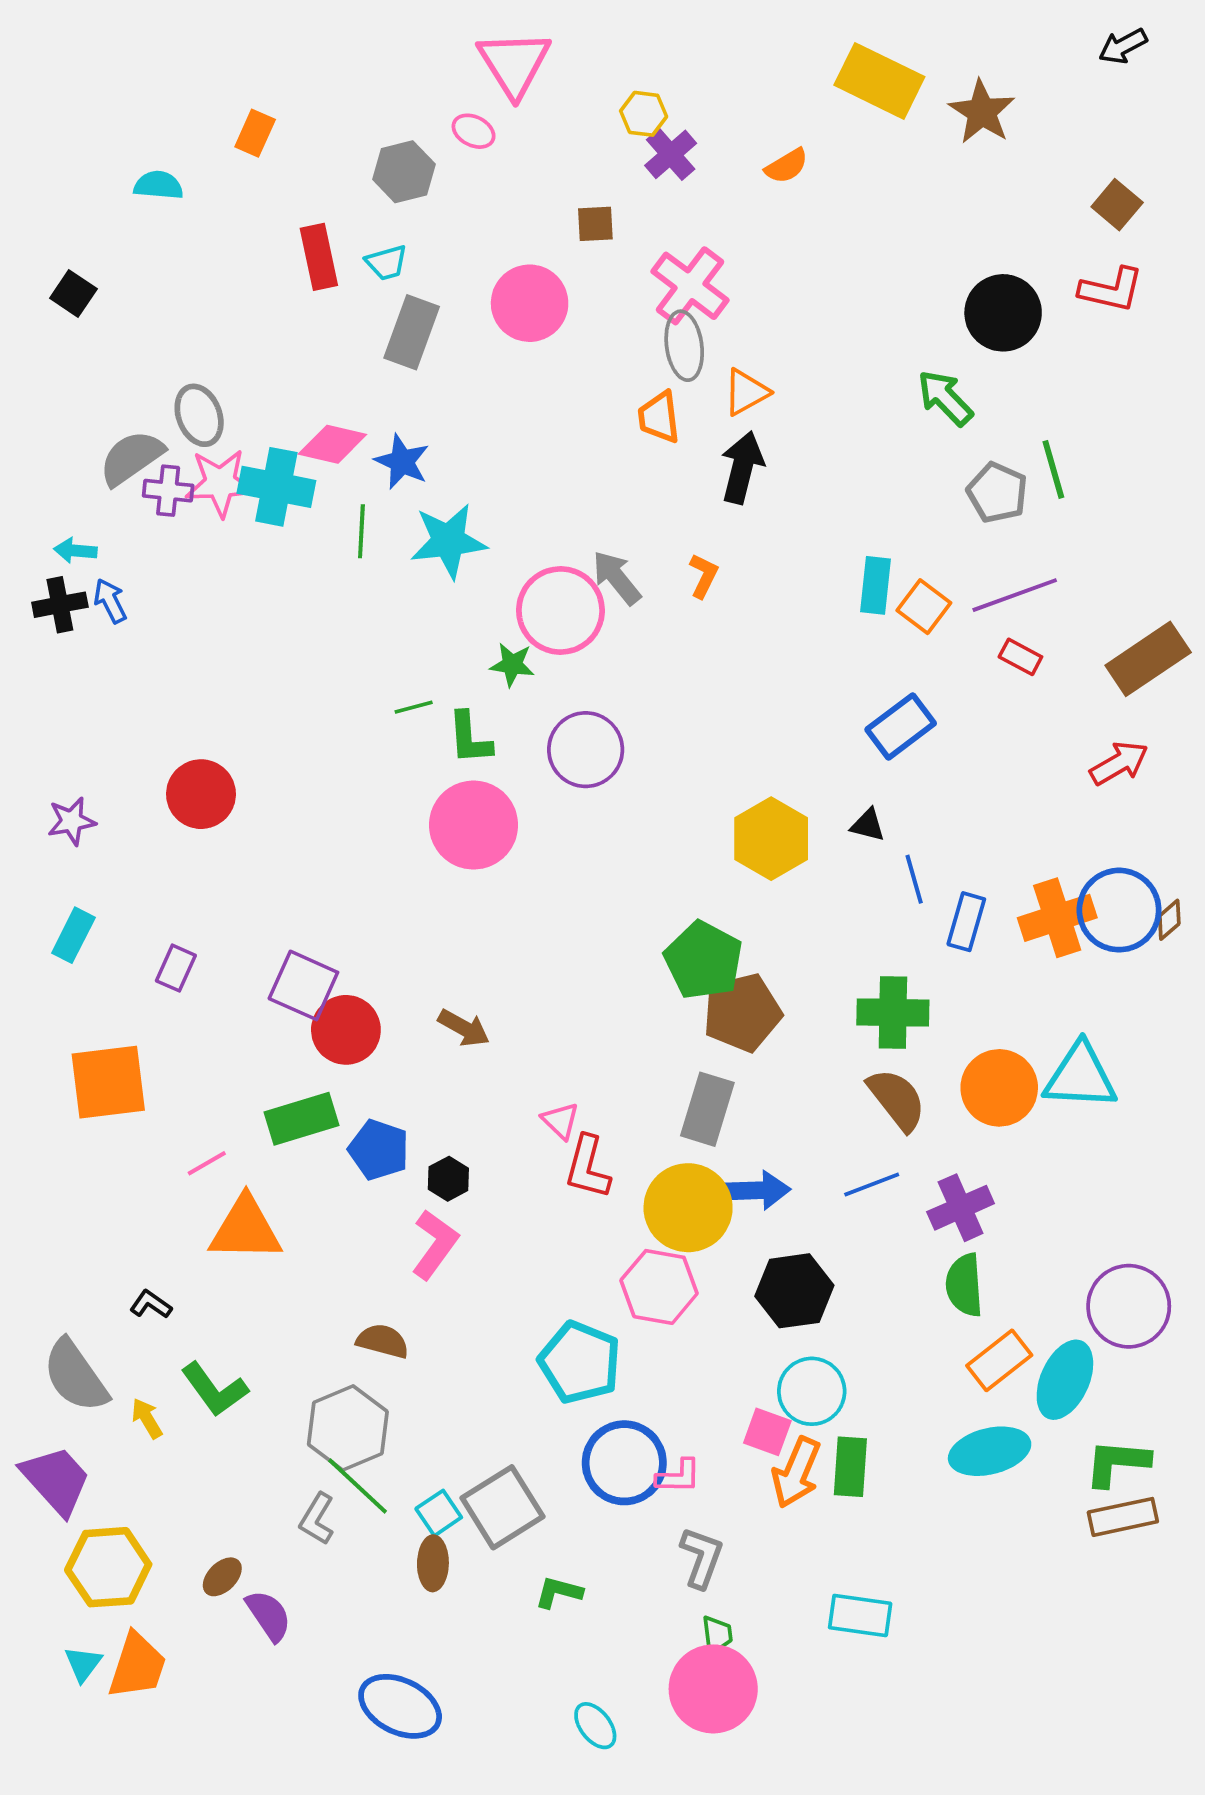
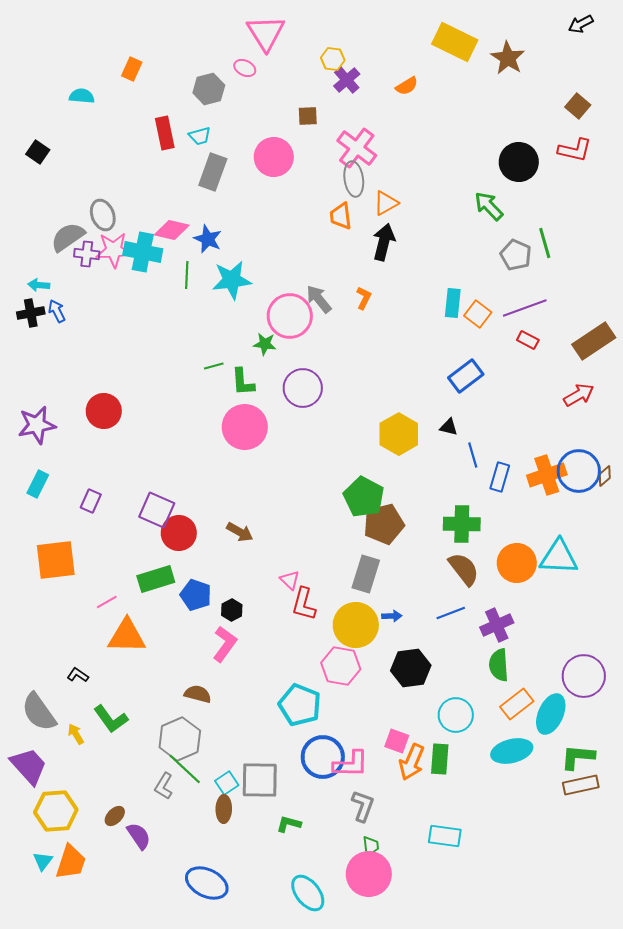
purple star: (72, 821) -> (37, 425), size x1.5
blue arrow: (758, 1190) -> (392, 616), size x0.6
cyan circle: (812, 1391) -> (456, 715), moved
pink L-shape: (678, 1476) -> (351, 764), size x1.5
gray square: (503, 1507) -> (260, 780), turned 33
cyan ellipse: (595, 1726) -> (308, 893), size x1.5

